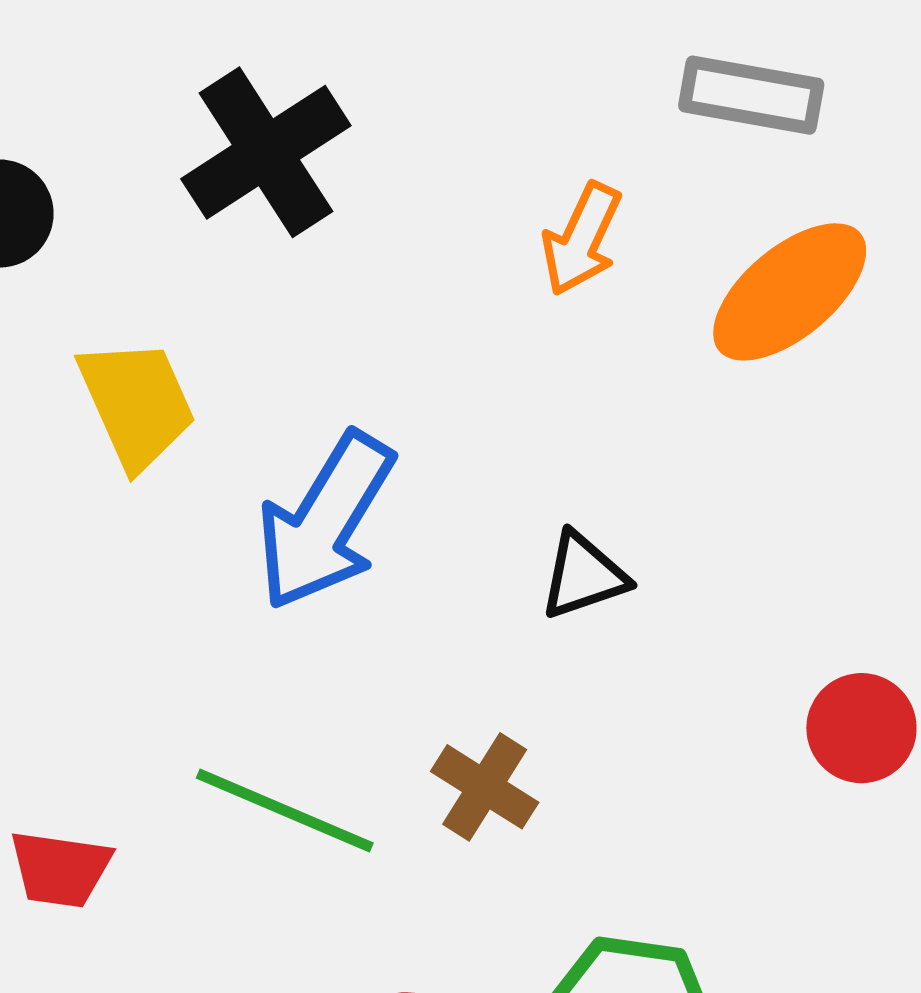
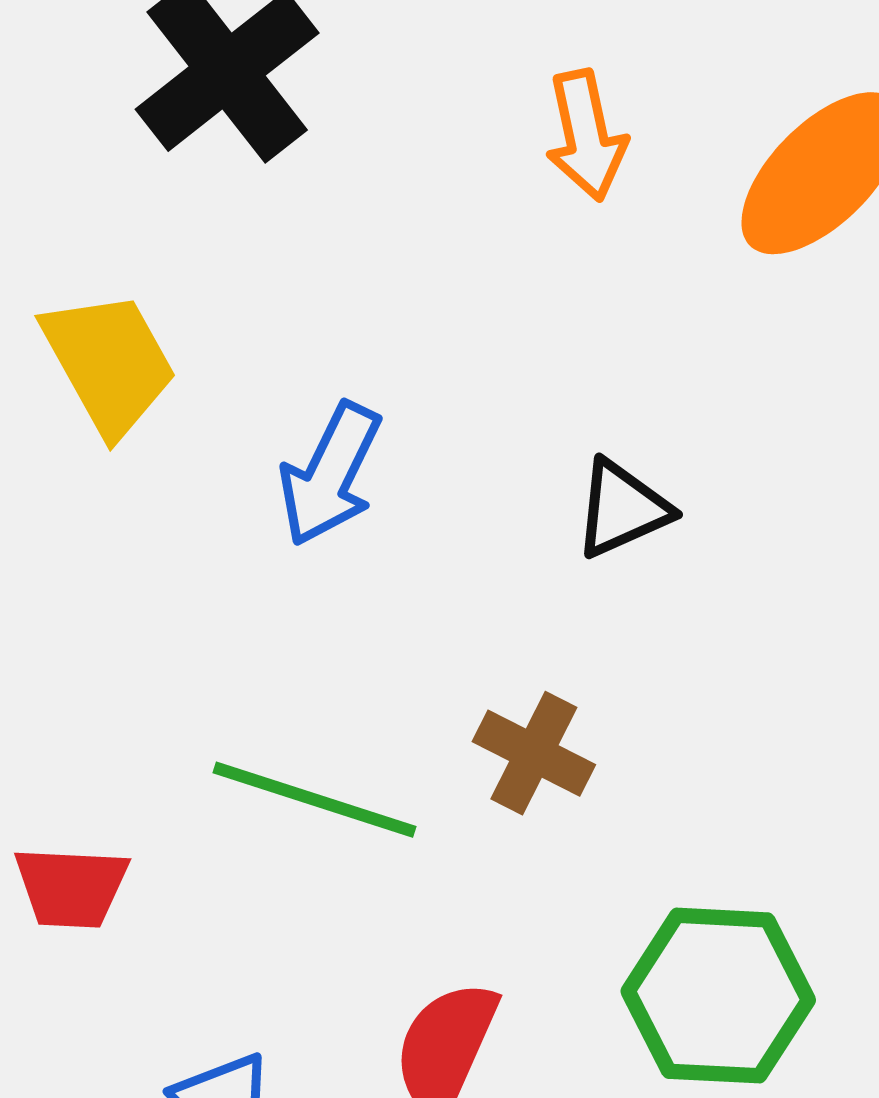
orange arrow: (582, 239) -> (586, 135), turned -32
blue arrow: (325, 521) -> (330, 474), size x0.7

